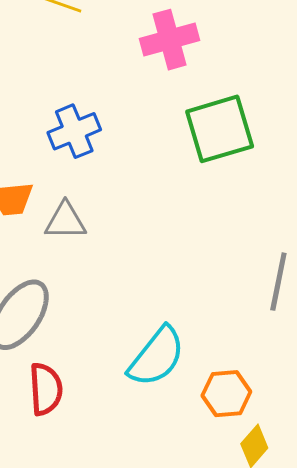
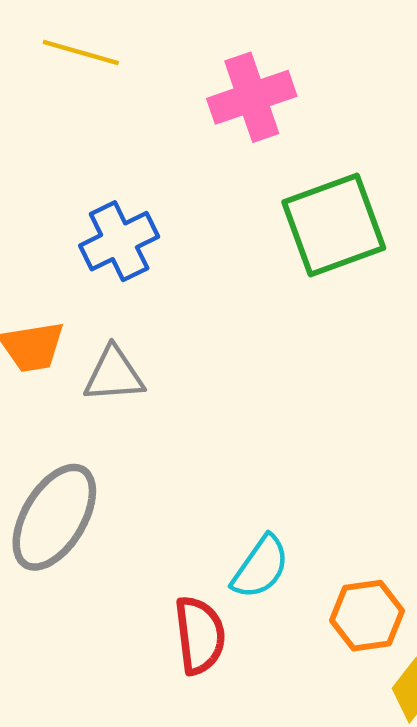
cyan semicircle: (157, 357) -> (260, 567), size x0.7
red semicircle: (46, 389) -> (200, 635), moved

